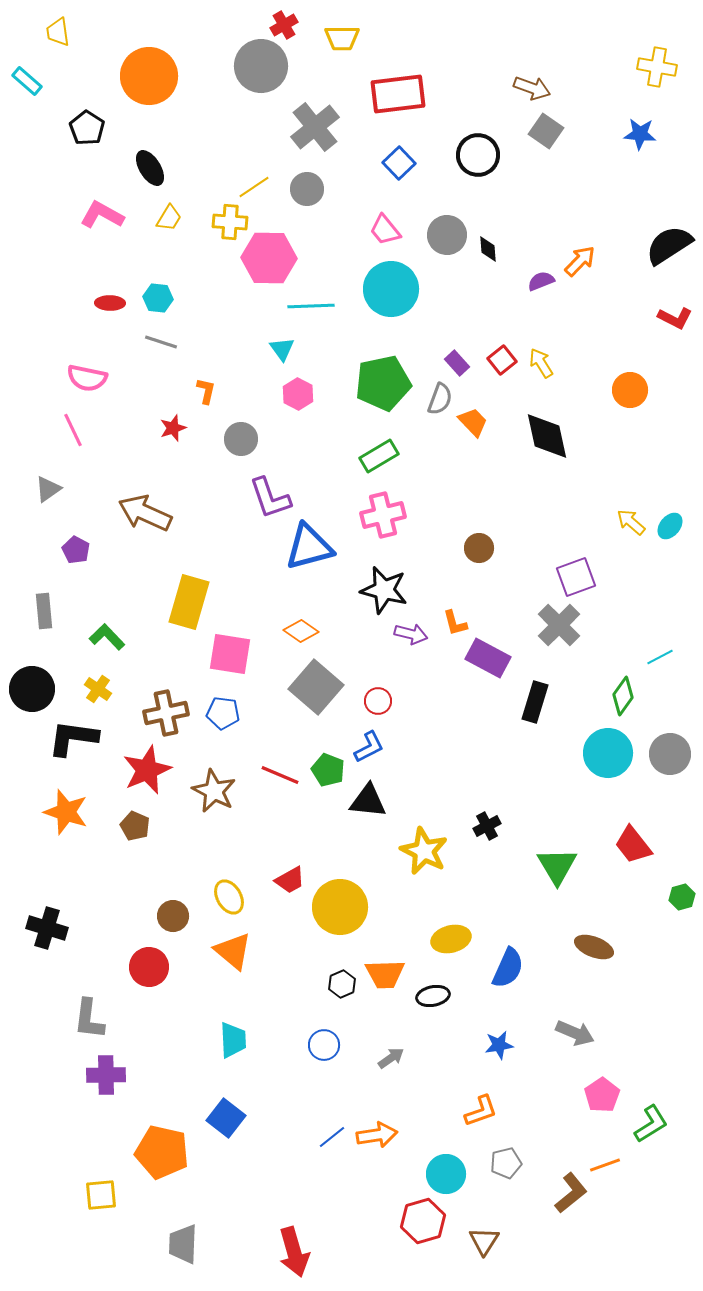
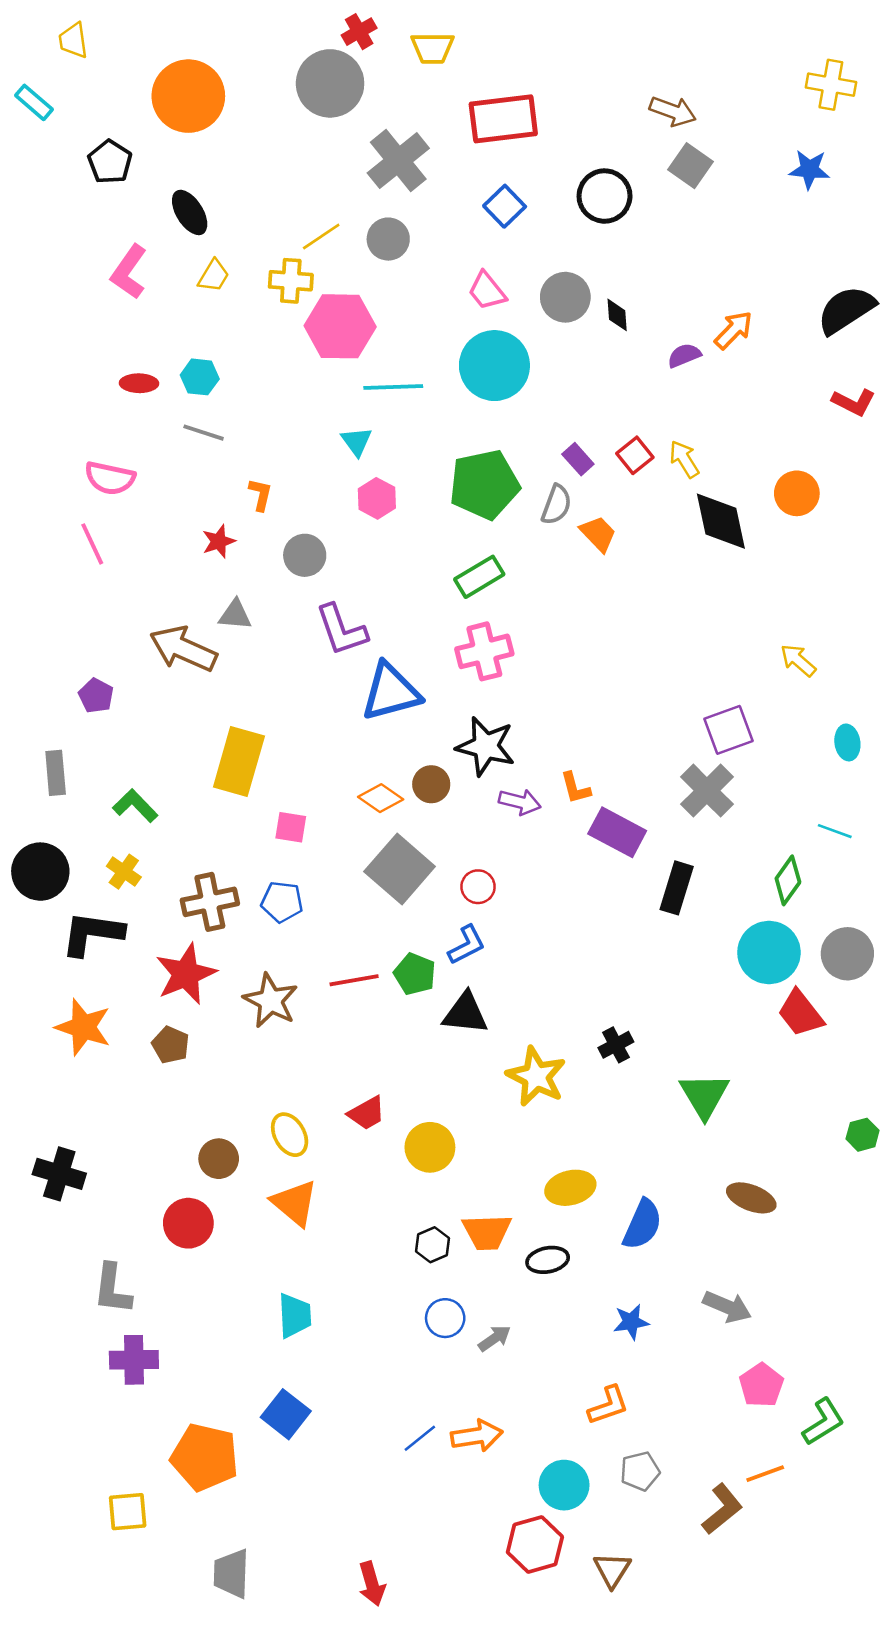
pink L-shape: (102, 215) -> (129, 272), turned -84
black diamond: (547, 436) -> (721, 521), moved
gray triangle: (48, 489) -> (235, 615), moved, turned 40
cyan ellipse: (670, 526) -> (847, 742), moved, turned -48
brown circle: (479, 548) -> (431, 784), moved
pink square: (230, 654) -> (291, 827), size x0.6
cyan line: (660, 657) -> (835, 831), turned 48
red line: (280, 775) -> (354, 980), turned -33
red trapezoid: (633, 845) -> (801, 1013), moved
yellow circle: (340, 907) -> (430, 1147), size x0.7
blue circle: (324, 1045) -> (445, 1318), moved
red arrow: (294, 1252) -> (372, 1584), size x0.7

